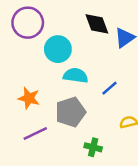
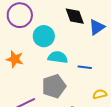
blue line: (110, 88) -> (85, 67), turned 48
orange star: (29, 98) -> (15, 59), moved

